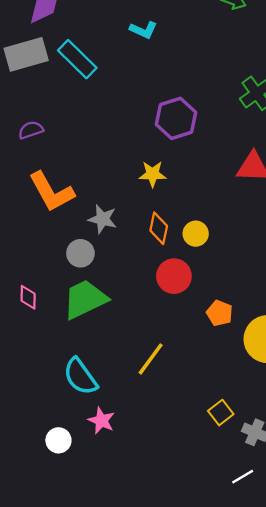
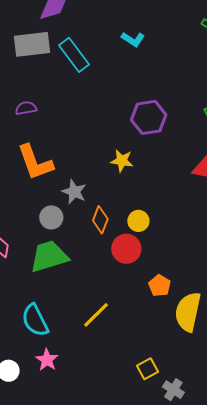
orange diamond: (159, 228) -> (100, 220), moved
yellow circle: (196, 234) -> (138, 221), moved

